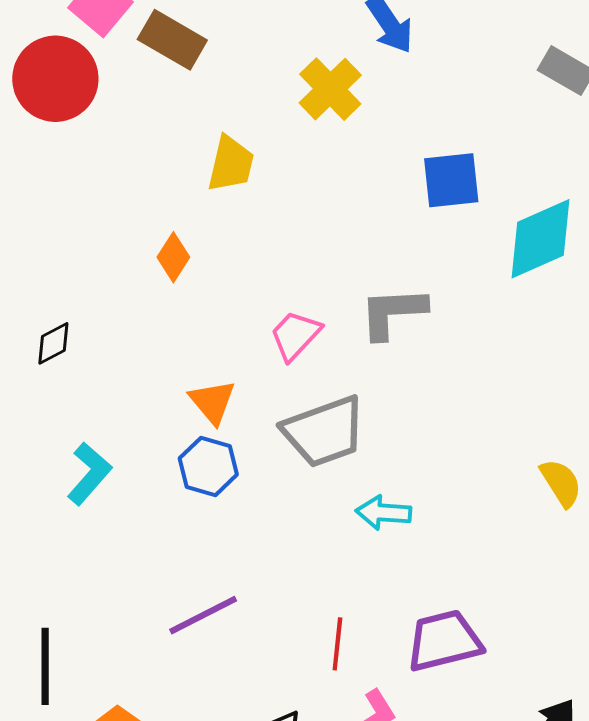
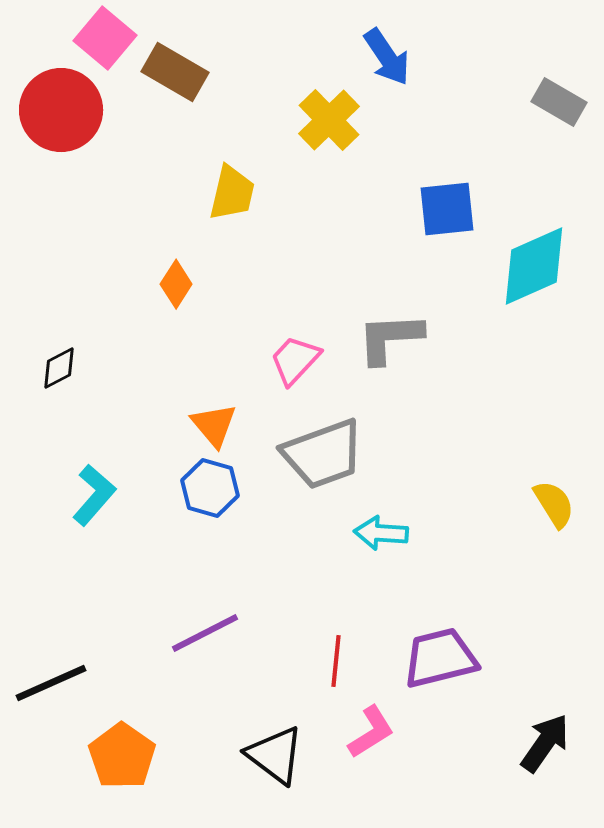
black line: (45, 666) -> (51, 683), turned 66

